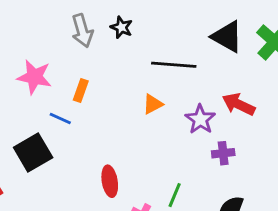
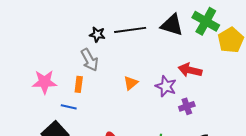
gray arrow: (82, 31) -> (90, 60), moved
black line: (174, 65) -> (130, 30), moved

